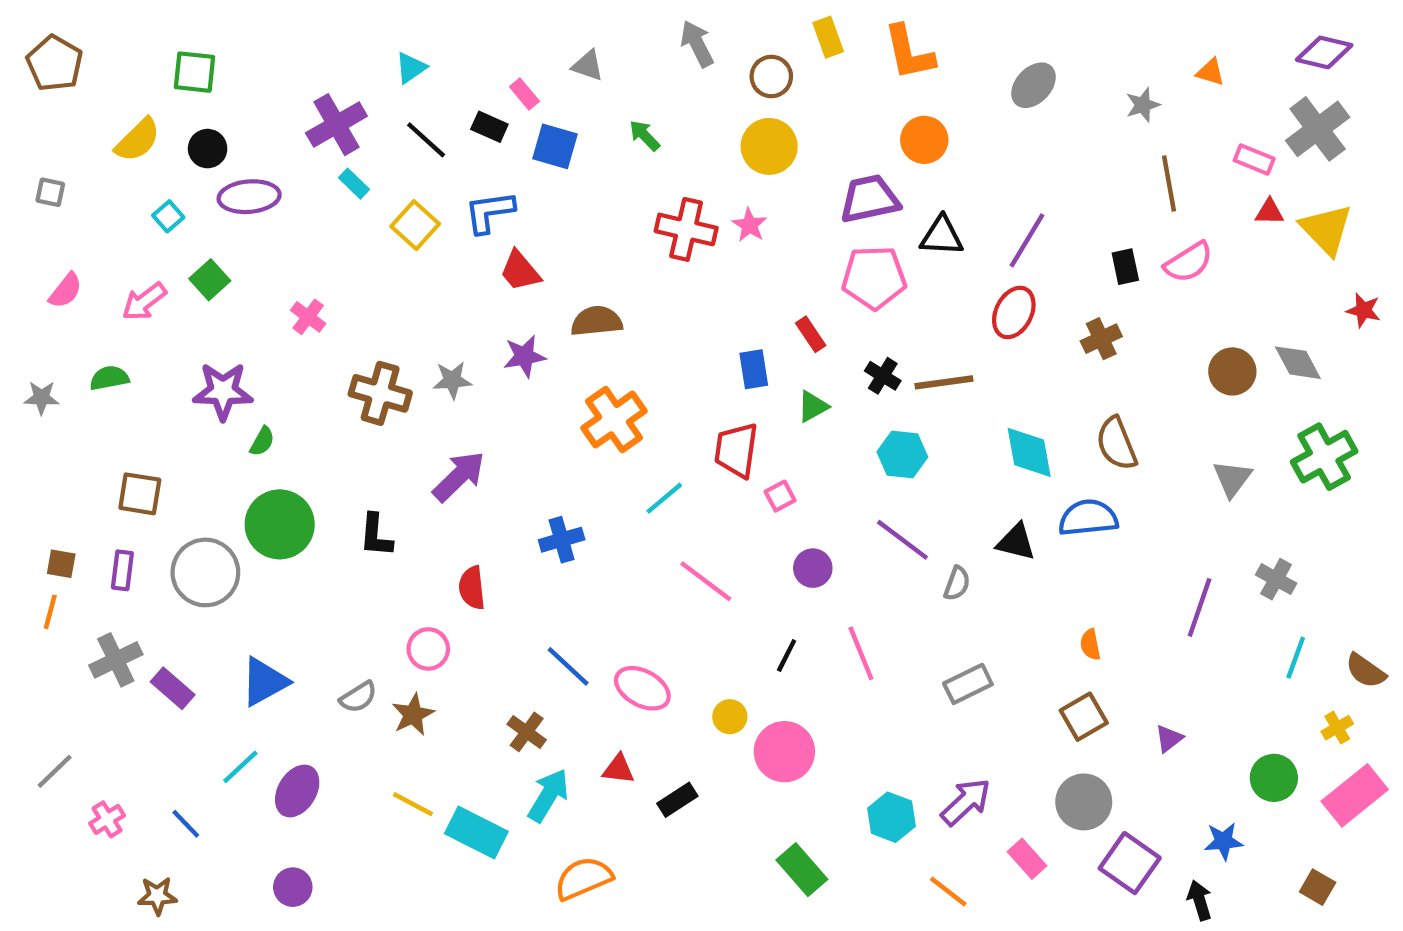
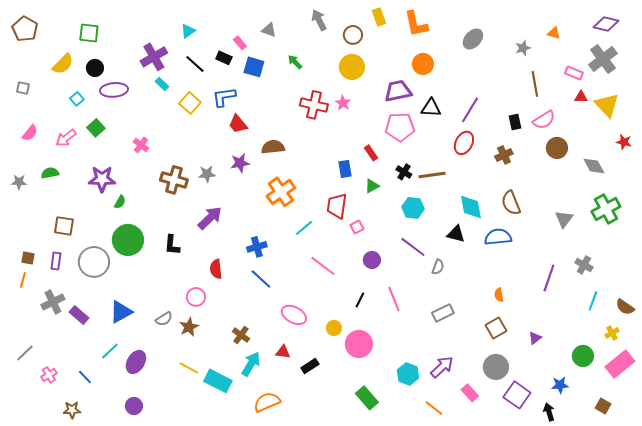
brown circle: (1232, 371) -> (557, 148), moved
black triangle: (1016, 542) -> (456, 234), moved
blue line: (568, 666) -> (261, 279), moved

